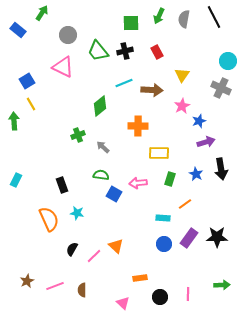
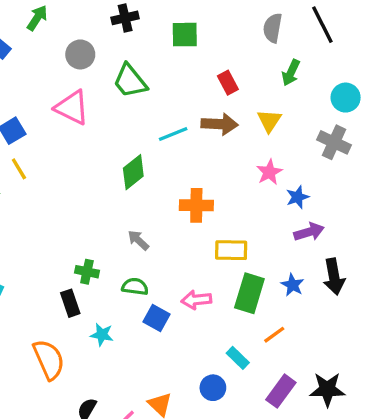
green arrow: (159, 16) -> (291, 73), moved
black cross: (125, 51) -> (125, 18), moved
brown arrow: (152, 90) -> (220, 124), moved
green cross: (78, 135) -> (87, 272), moved, turned 32
green rectangle: (170, 179) -> (249, 293), size x1.6
cyan star: (77, 213) -> (102, 335), moved
cyan rectangle: (163, 218) -> (238, 358), turned 40
blue circle: (164, 244) -> (213, 388), moved

